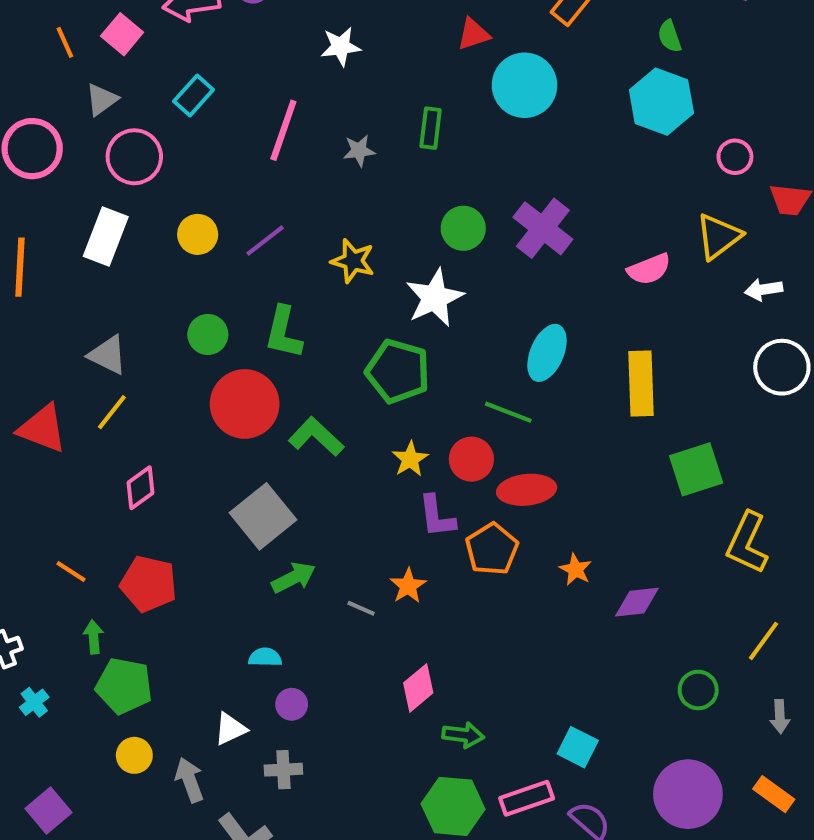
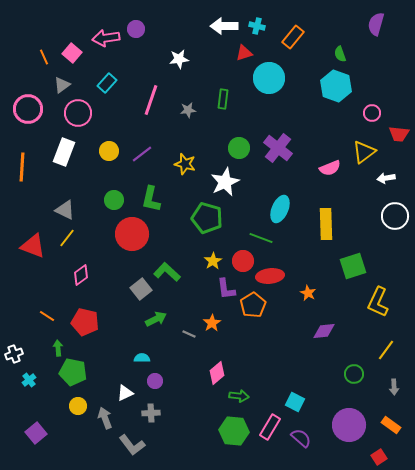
green L-shape: (316, 437) -> (167, 272), moved
gray square: (263, 516) -> (141, 289), size x0.7
orange star: (576, 569) -> (308, 293), moved
pink rectangle: (527, 798) -> (270, 427), turned -40

